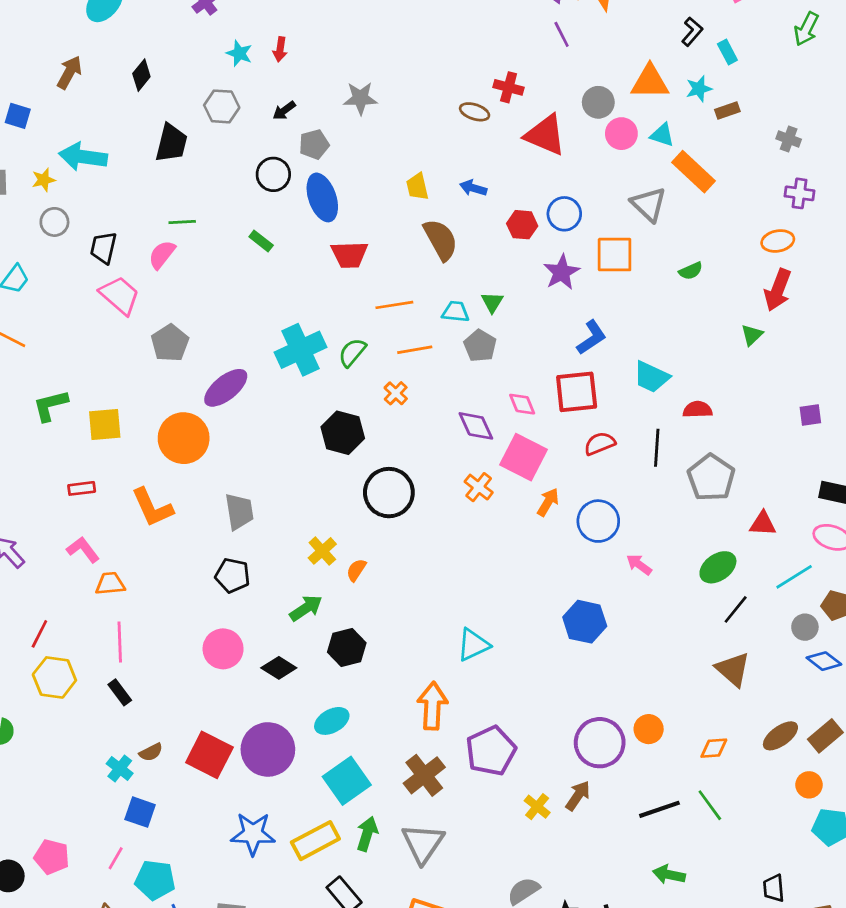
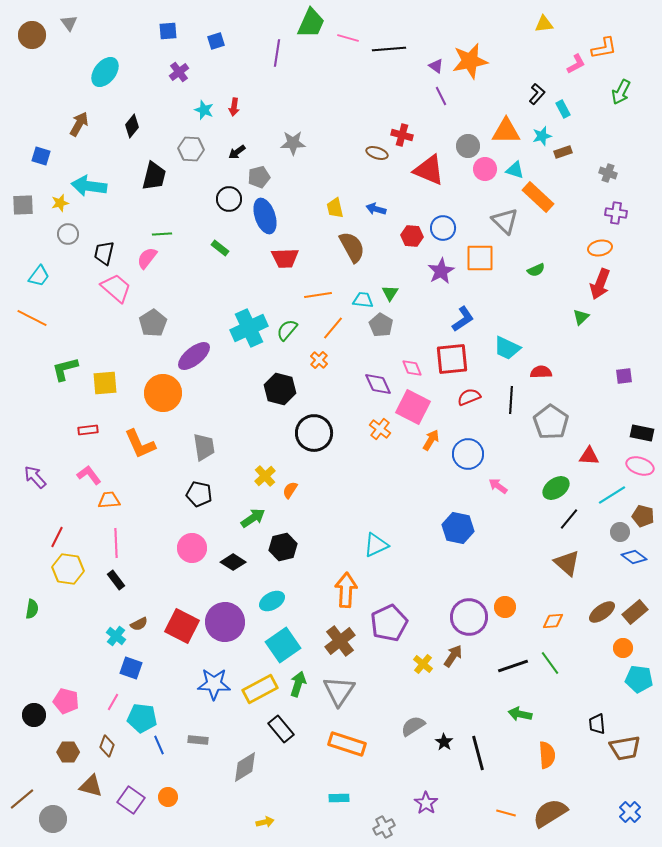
orange line: (415, 350) -> (333, 328), turned -40

